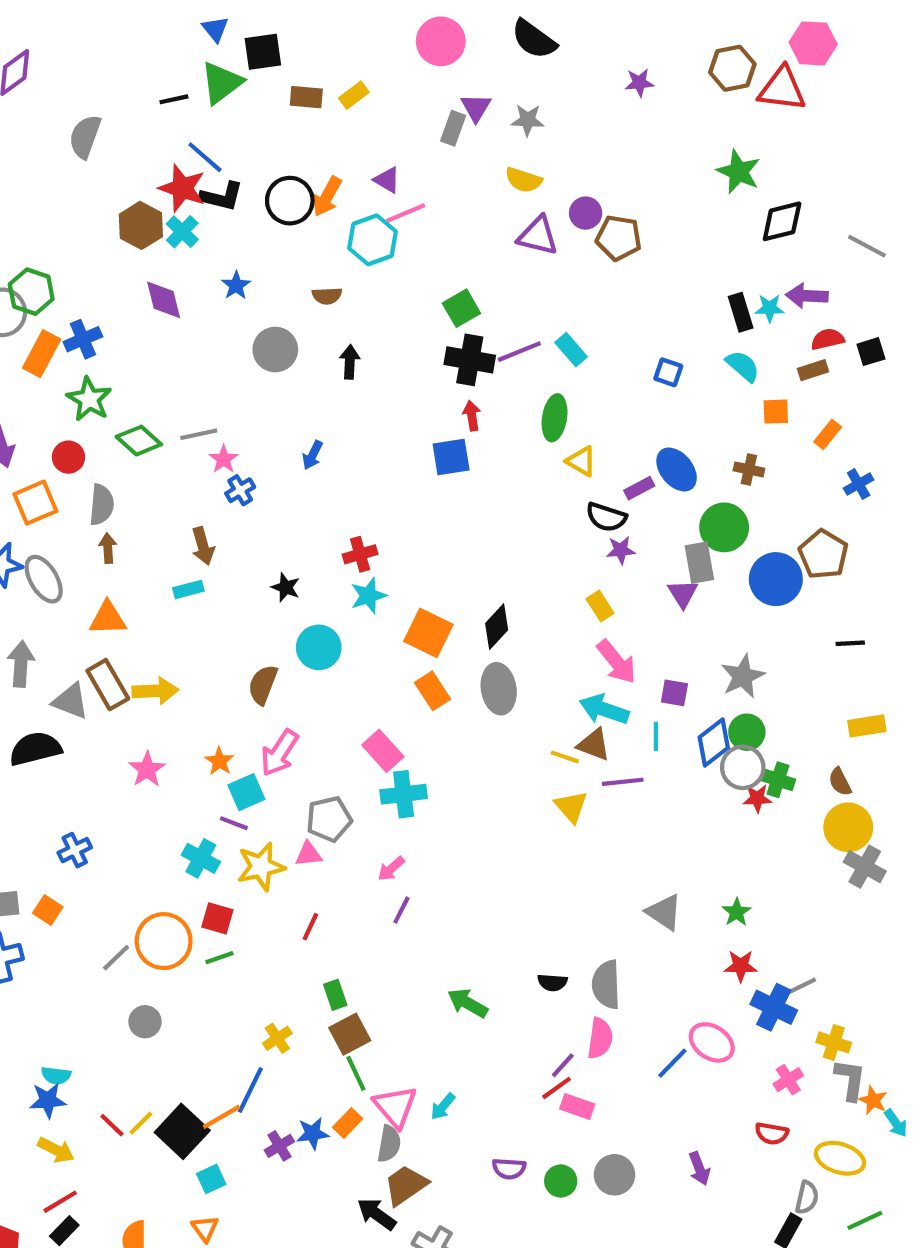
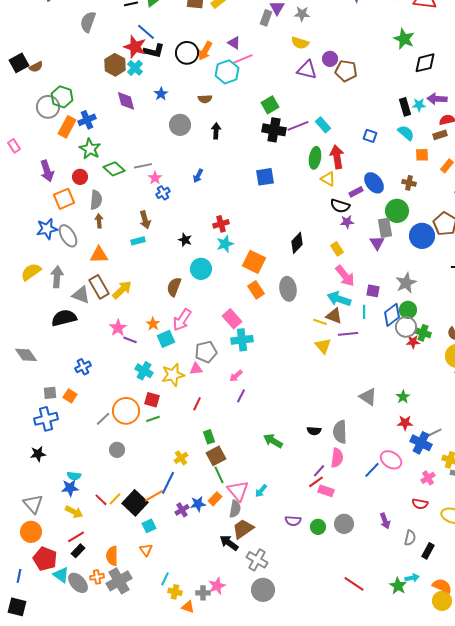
red arrow: (472, 416) -> (337, 157), moved, size x1.6
black diamond: (497, 627) -> (297, 243), moved
yellow arrow: (155, 691) -> (122, 290), turned -40
purple line: (234, 823) -> (130, 340), moved
gray semicircle: (807, 1198) -> (410, 538), moved

